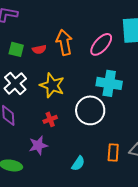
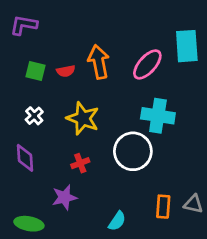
white cross: (15, 83) -> (34, 116), size x0.6

